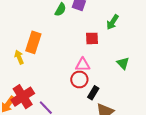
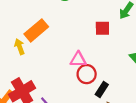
orange rectangle: (33, 42) -> (36, 30), turned 30
pink triangle: (83, 65) -> (78, 59), moved

